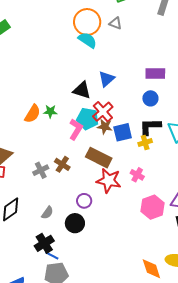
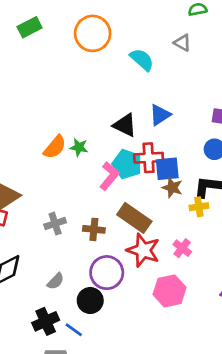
orange circle: (87, 22) -> (93, 33), moved
red cross: (103, 112) -> (149, 158), turned 30
brown star: (105, 127) -> (172, 188), moved
blue square: (123, 132) -> (167, 169), moved
brown cross: (62, 164) -> (94, 229), moved, turned -35
purple circle: (84, 201) -> (107, 273), size x1.6
pink hexagon: (152, 207) -> (170, 291), moved
blue line: (52, 255) -> (74, 330), moved

